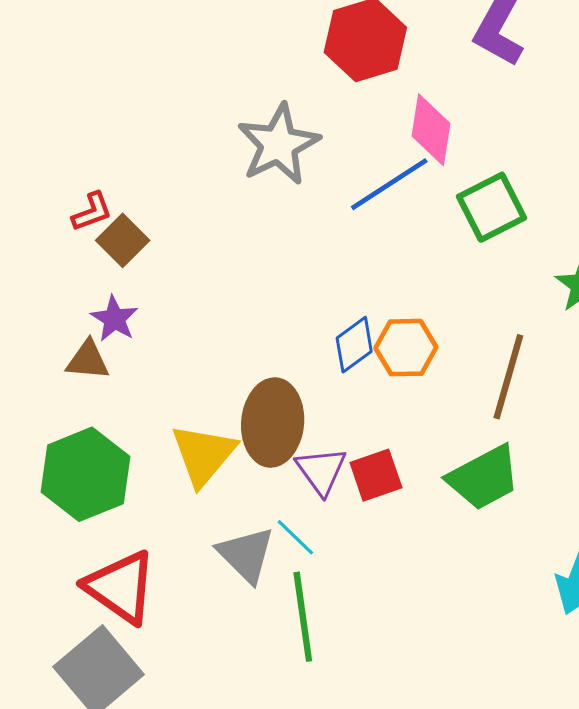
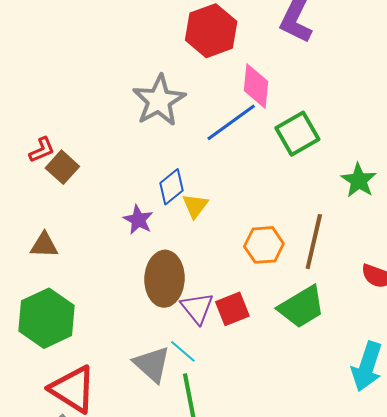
purple star: (114, 319) -> (138, 220), moved
blue diamond: (354, 345) -> (172, 187), moved
orange hexagon: (406, 348) -> (264, 245), moved
yellow triangle: (203, 455) -> (195, 206), moved, size x0.6

